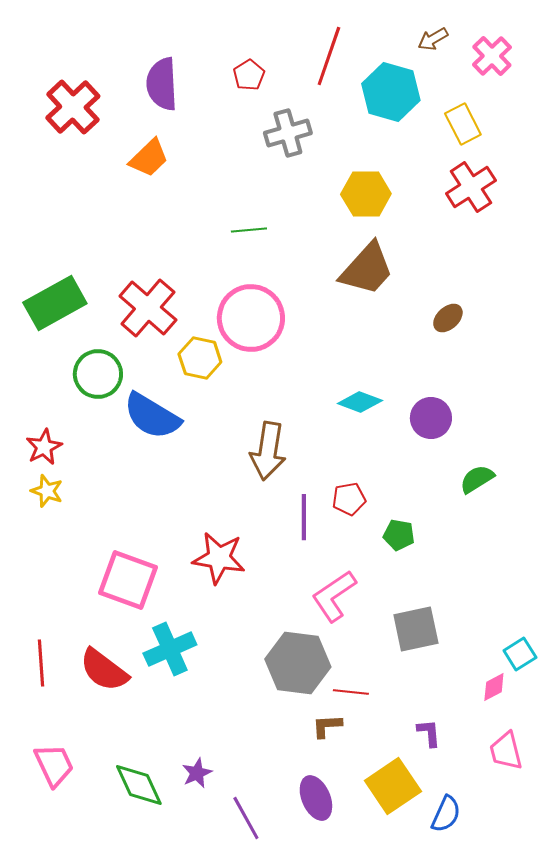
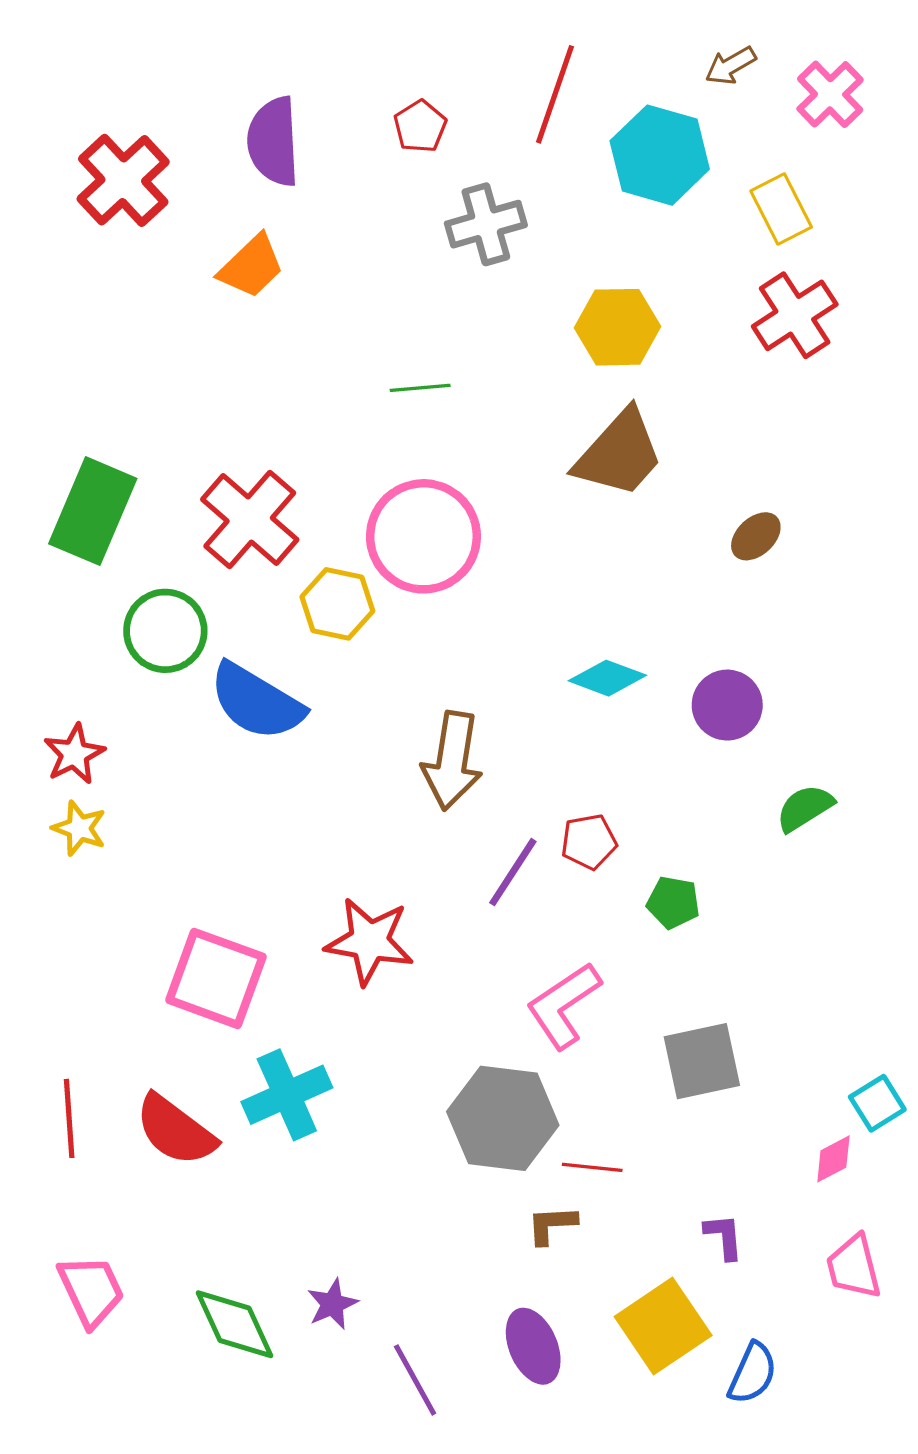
green rectangle: (55, 303) -> (93, 511), turned -38
purple line: (304, 517) -> (513, 872), turned 33

